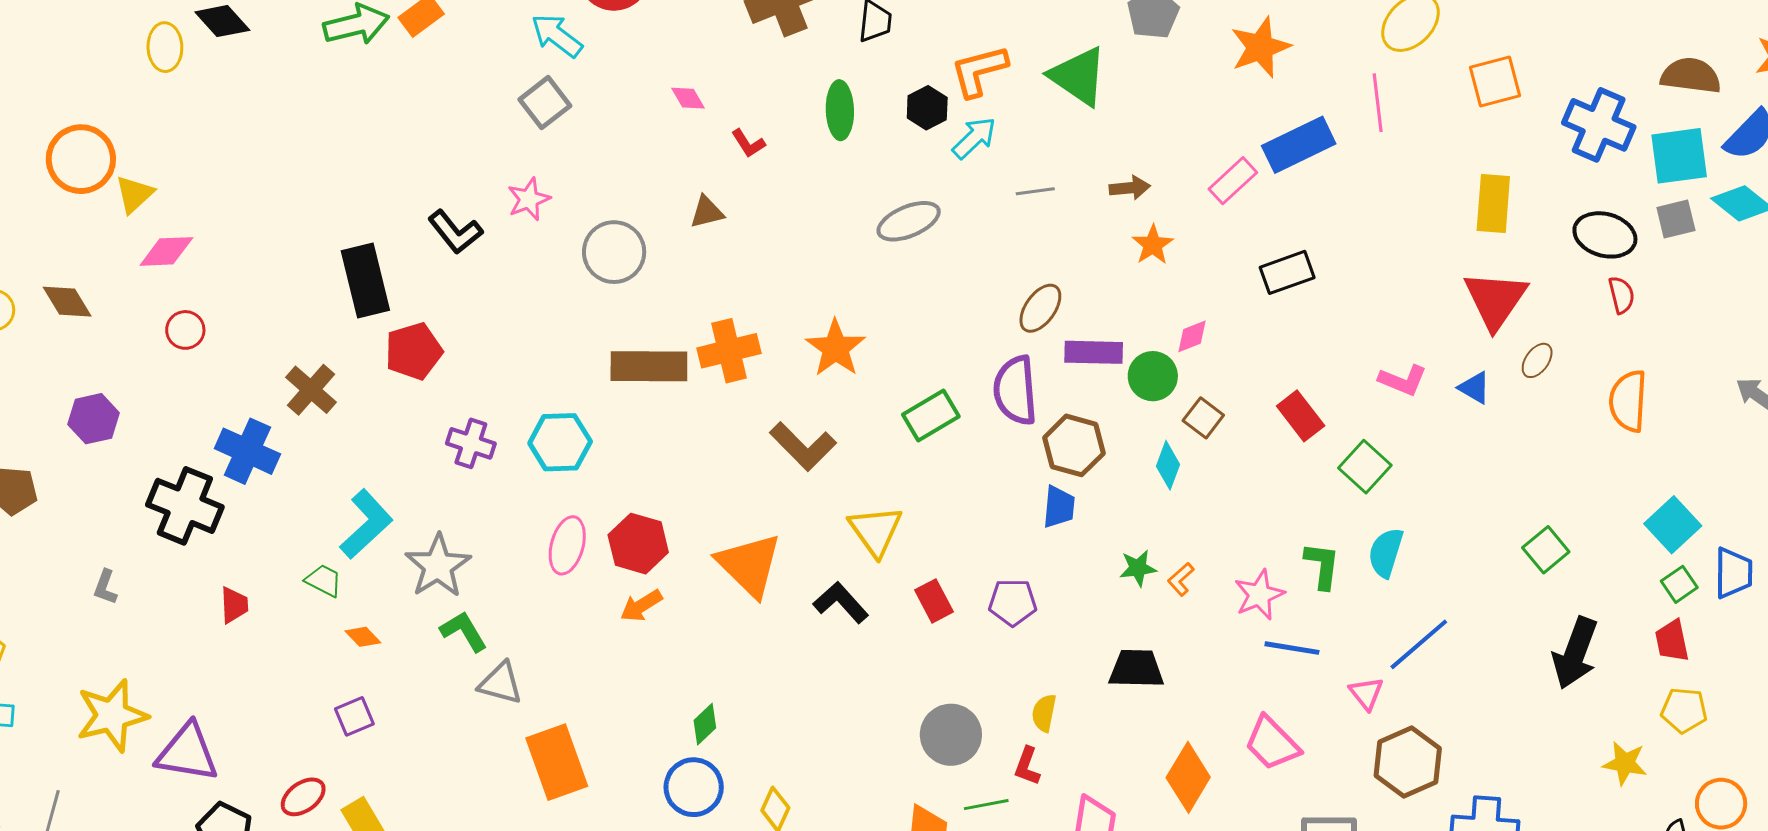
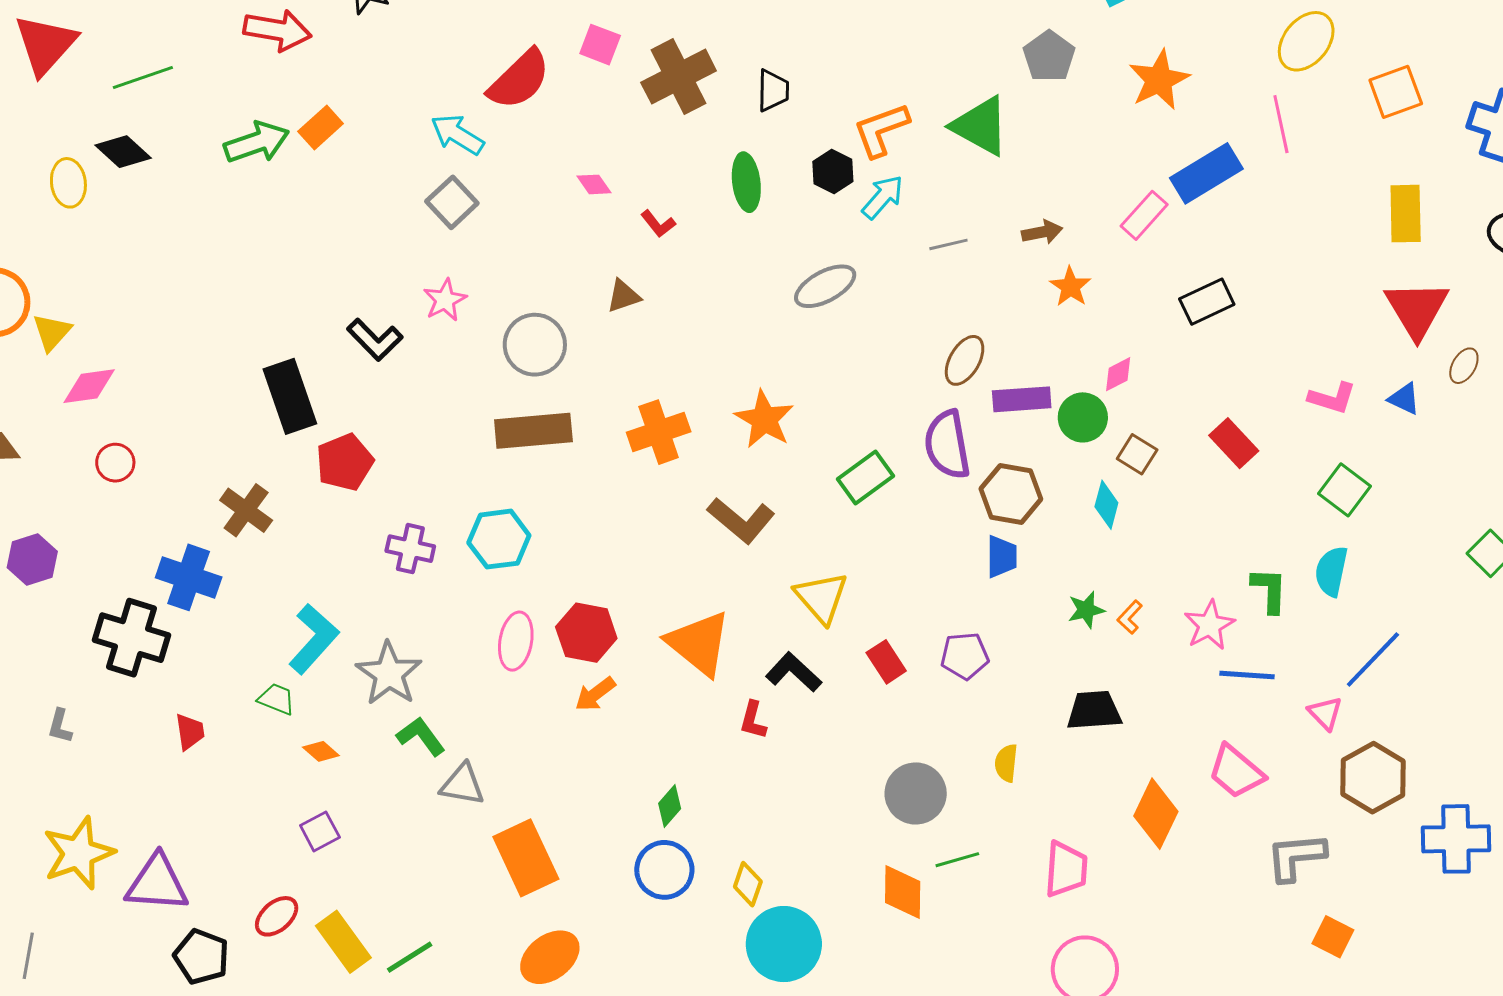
brown rectangle: (649, 366) -> (533, 431), moved
green square: (1365, 467) -> (1345, 490), moved
red L-shape: (1027, 766) -> (753, 720), moved

